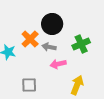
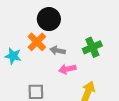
black circle: (52, 24) -> (49, 19), moved

